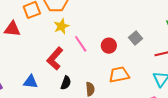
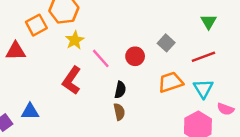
orange trapezoid: (119, 75) -> (171, 82), moved
blue triangle: (31, 82) -> (30, 112), moved
black semicircle: (66, 83) -> (120, 90), moved

